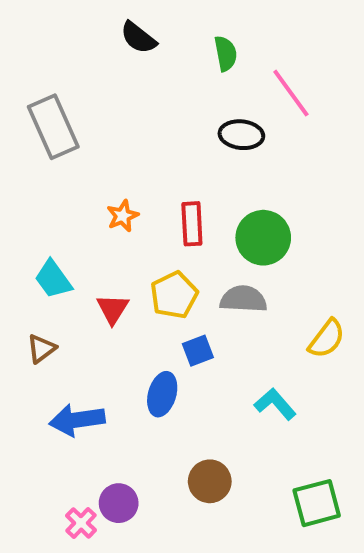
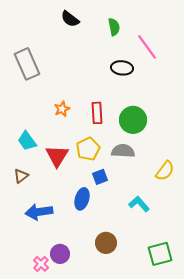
red triangle: (113, 309) -> (57, 156), size x1.4

